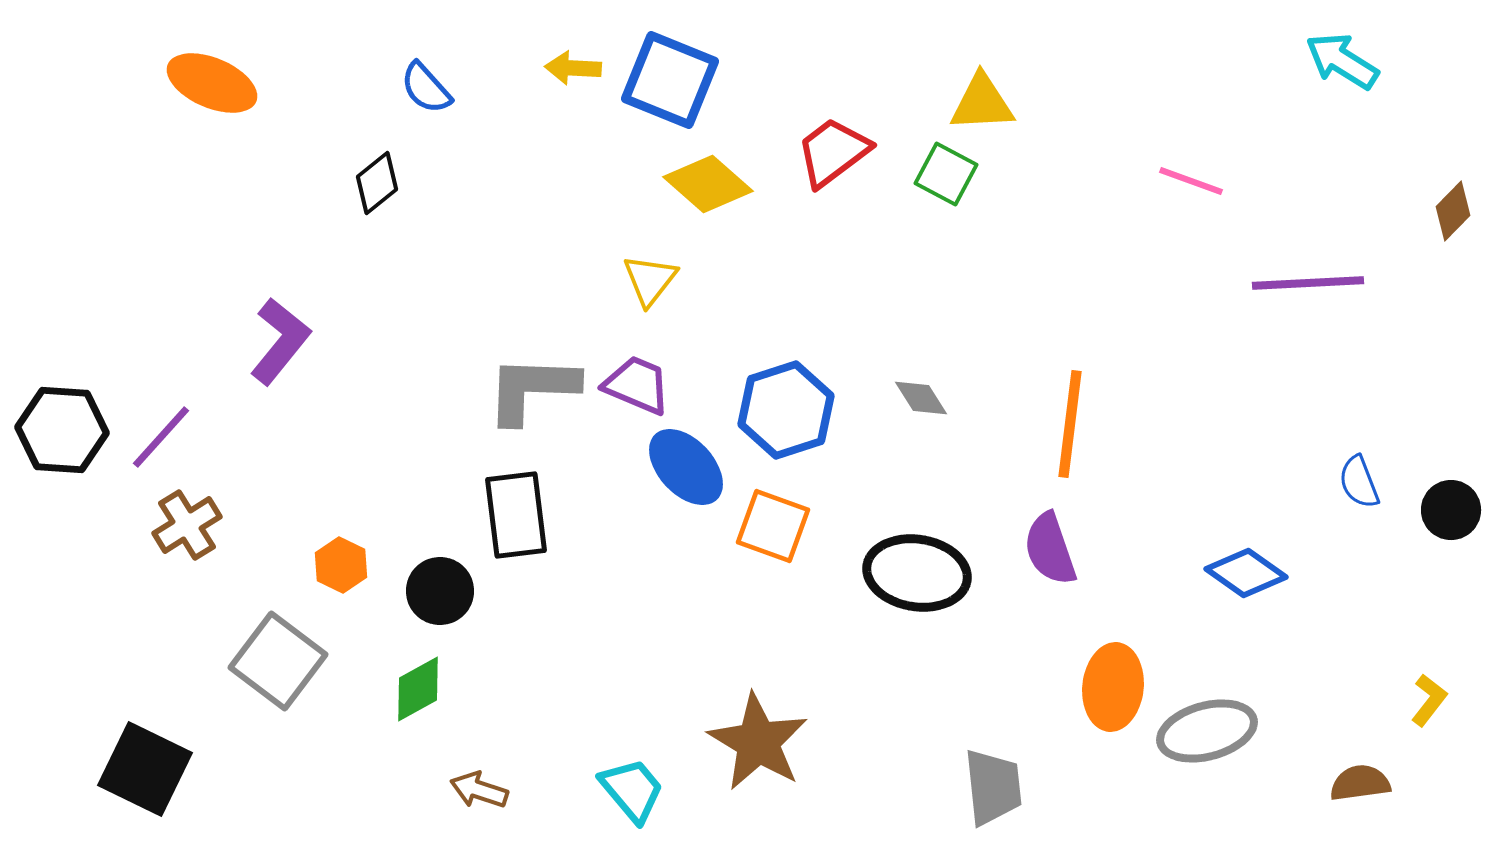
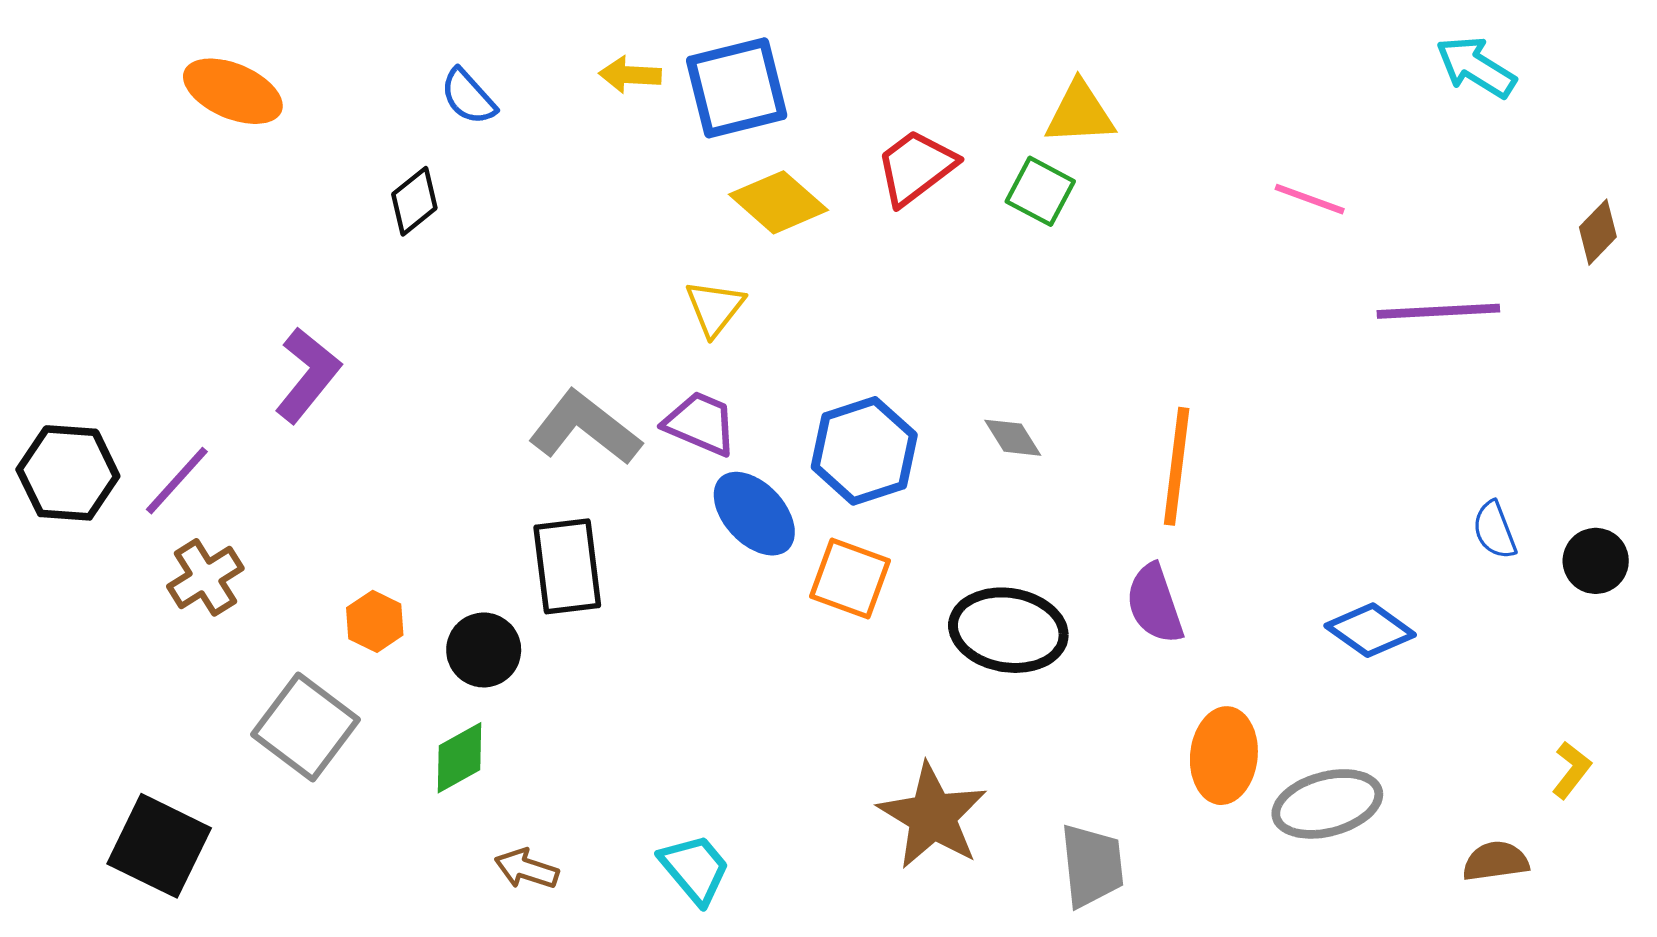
blue square: (670, 80) -> (737, 88), turned -36
gray L-shape: (532, 389) -> (585, 428), turned 36
brown star: (758, 742) -> (932, 816), moved

